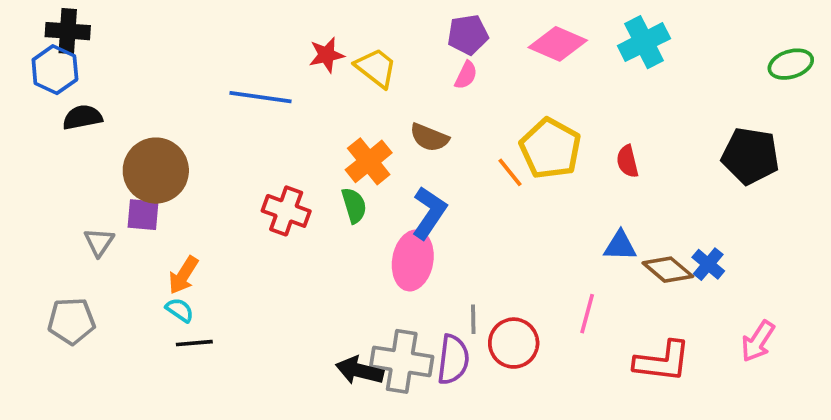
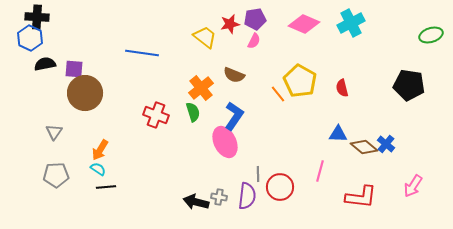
red star: (326, 55) -> (230, 24), moved
purple square: (143, 215) -> (74, 69), moved
pink ellipse: (413, 260) -> (225, 142), turned -36
gray pentagon: (71, 321) -> (56, 175), moved
gray cross: (402, 361) -> (219, 197), size x0.5

